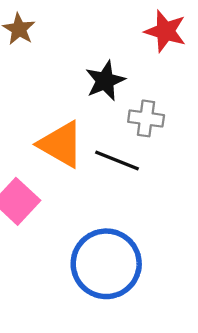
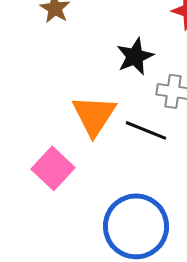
orange triangle: (61, 144) -> (94, 115), turned 33

